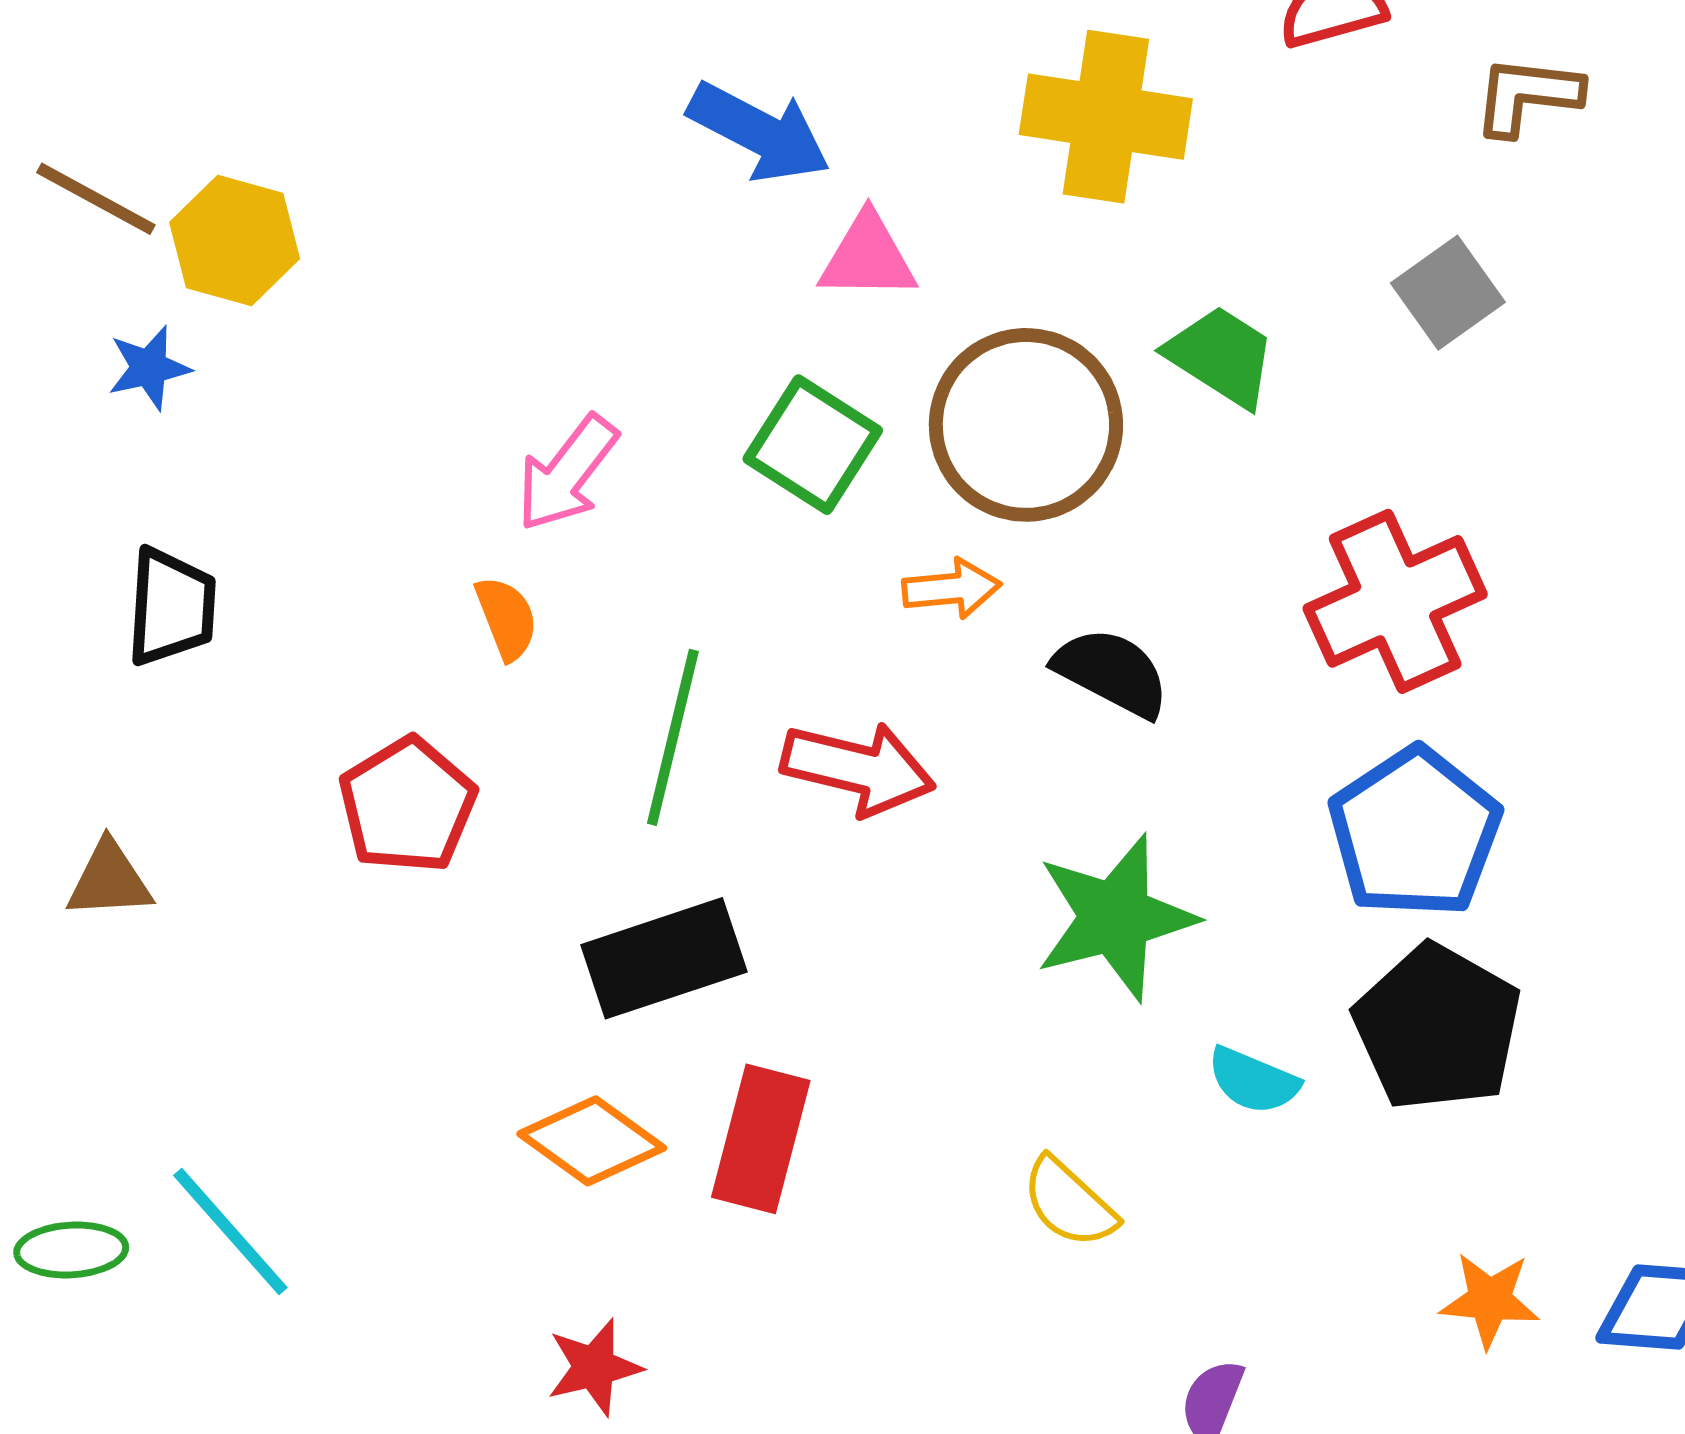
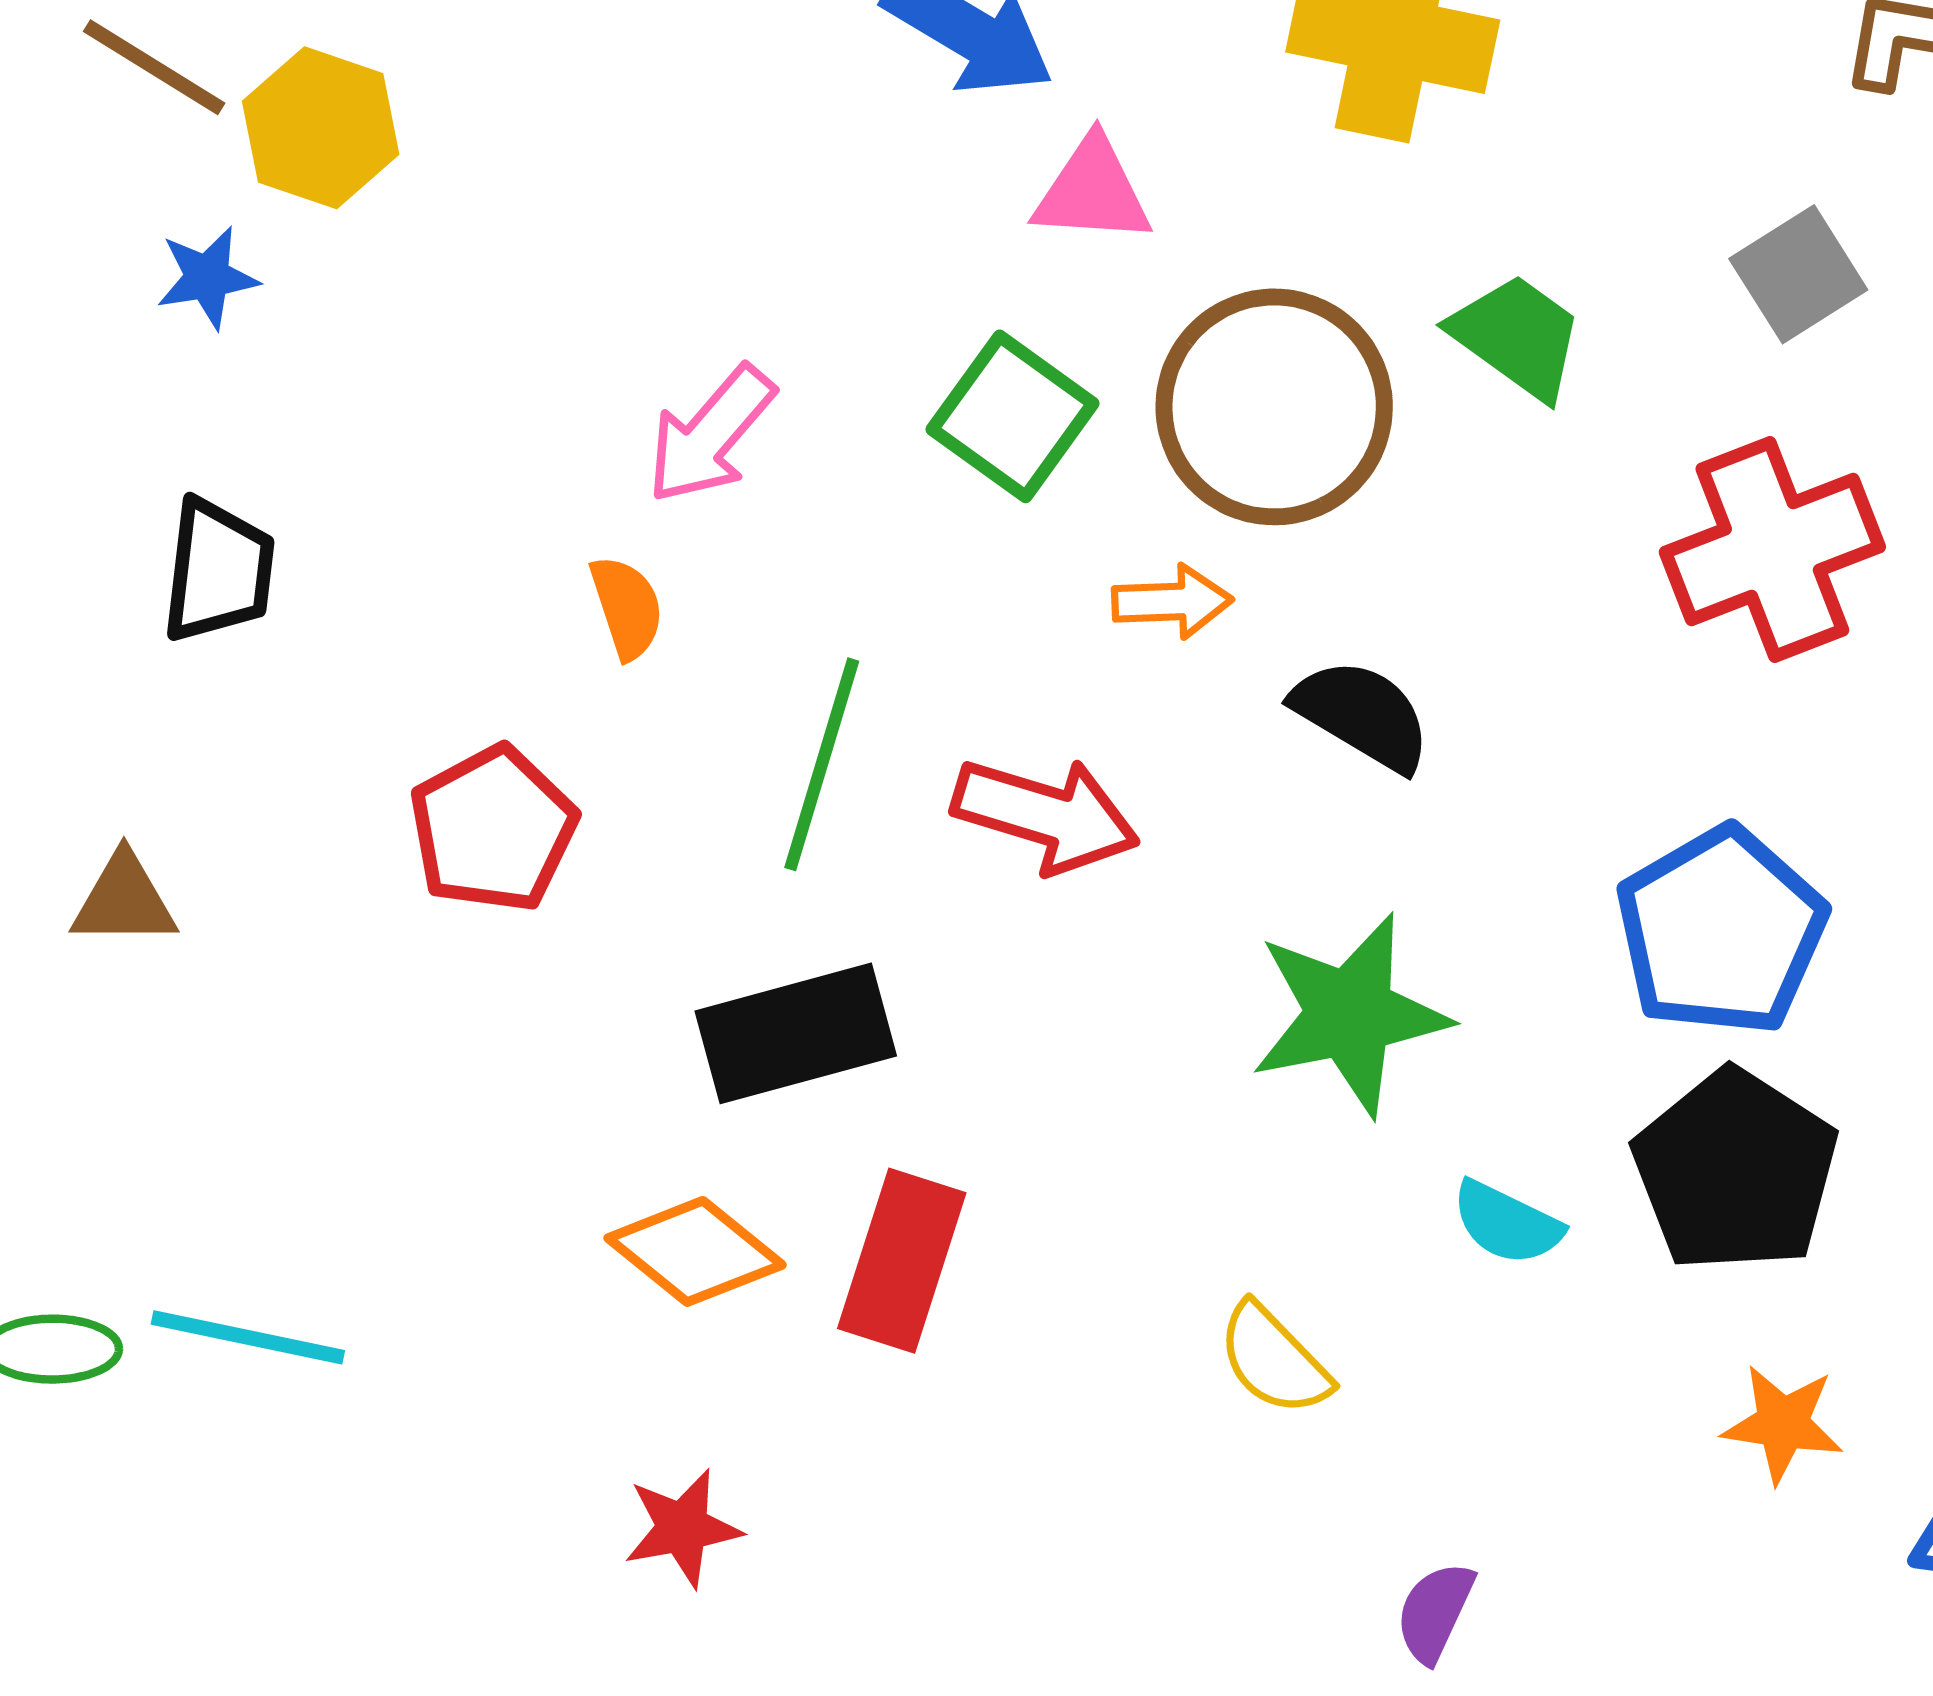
red cross: (1395, 601) -> (1772, 549), moved
cyan line: (230, 1232) -> (248, 1337), turned -40
orange star: (1490, 1300) -> (1783, 1424), moved

